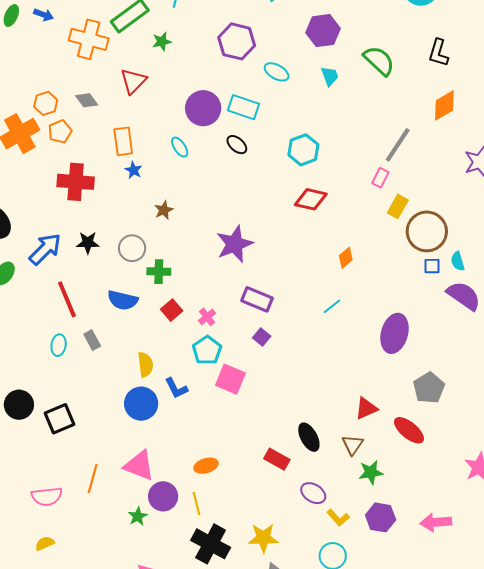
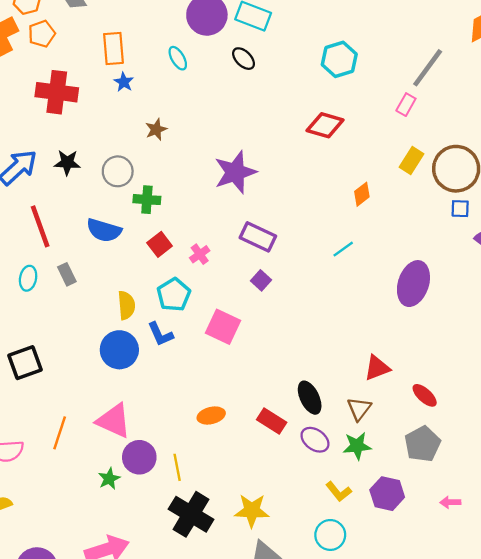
cyan hexagon: (303, 150) -> (339, 59), moved
yellow rectangle: (398, 206) -> (412, 160), moved
cyan pentagon: (207, 350) -> (174, 295), moved
gray pentagon: (429, 388) -> (423, 444), moved
red ellipse: (409, 430) -> (425, 395), size x0.7
orange ellipse: (206, 466) -> (211, 416), moved
green star: (371, 472) -> (357, 446), moved
purple ellipse: (313, 493) -> (315, 440), moved
pink arrow: (436, 522) -> (450, 502), size x0.6

